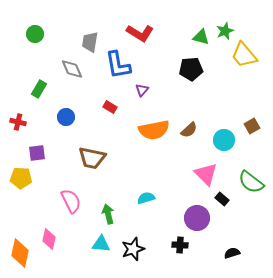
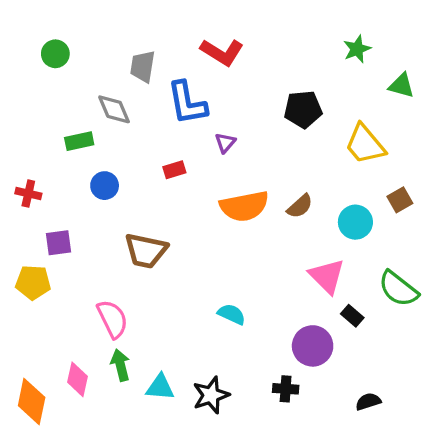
green triangle: (201, 37) -> (401, 86), moved
yellow trapezoid: (244, 55) -> (365, 144), moved
green rectangle: (39, 89) -> (79, 141), moved, turned 48
red rectangle: (110, 107) -> (174, 170), turned -48
cyan semicircle: (146, 198) -> (232, 314), turned 42
green arrow: (108, 214) -> (120, 365), moved

